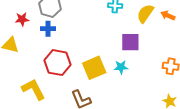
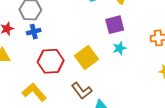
cyan star: (121, 67) -> (119, 48), moved

